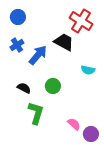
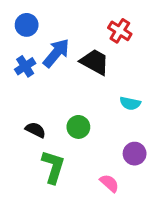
red cross: (81, 21) -> (120, 31), size x0.7
blue arrow: (38, 55) -> (56, 53), moved
purple circle: (91, 134) -> (135, 154), moved

